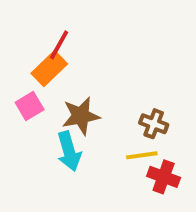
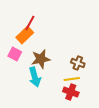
pink square: (30, 106) -> (15, 54), turned -32
red cross: (164, 177) -> (71, 92), moved

